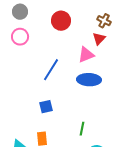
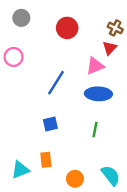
pink circle: (20, 37) -> (14, 57), moved
green line: (82, 129) -> (95, 130), moved

